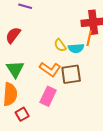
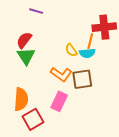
orange line: (89, 38) -> (90, 41), moved
green triangle: (15, 69) -> (26, 56), moved
red square: (22, 114) -> (33, 119), size x1.5

